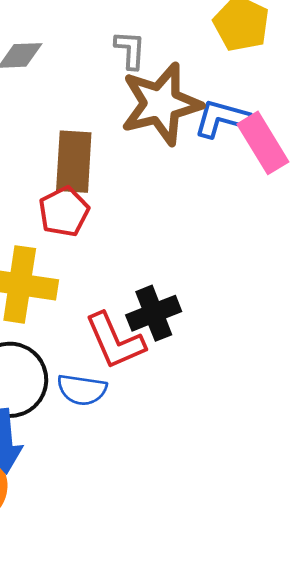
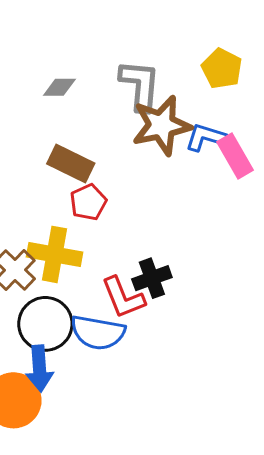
gray L-shape: (130, 50) -> (140, 85), size x1.8
brown rectangle: (74, 162) -> (71, 163), moved, turned -69
blue semicircle: (82, 390) -> (98, 333), size x1.5

